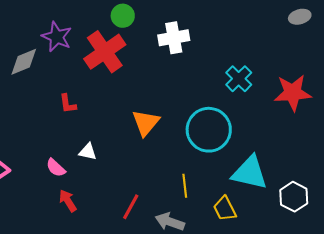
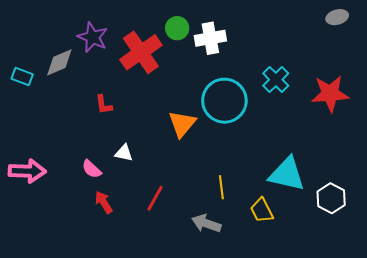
green circle: (123, 16) -> (177, 28), moved
cyan circle: (209, 130) -> (224, 101), moved
red line: (131, 207) -> (155, 198), moved

